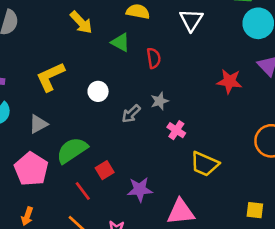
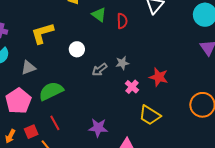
red semicircle: (154, 58) -> (122, 21), moved
red star: (229, 81) -> (159, 77), moved
red square: (105, 170) -> (31, 132), moved

